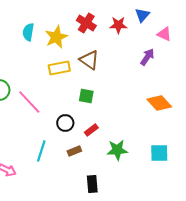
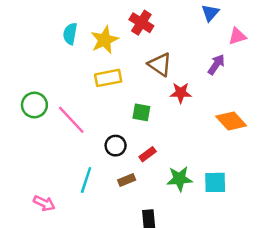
red star: (118, 25) -> (181, 93), moved
pink triangle: (164, 34) -> (237, 36), turned -42
brown triangle: (89, 60) -> (160, 64), moved
cyan square: (159, 153) -> (215, 182), moved

